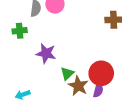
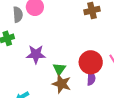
brown star: (78, 86) -> (62, 84), moved

